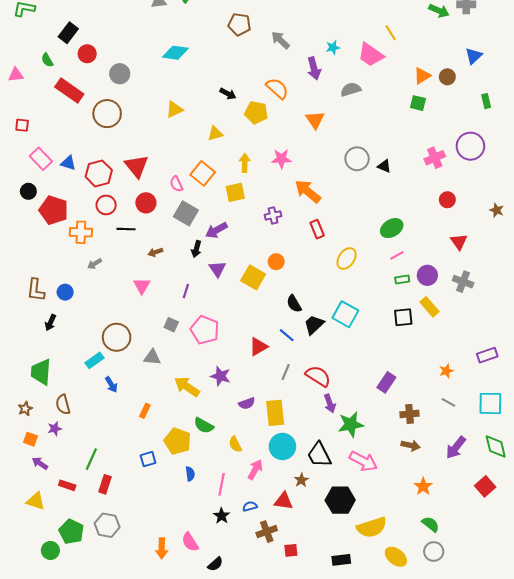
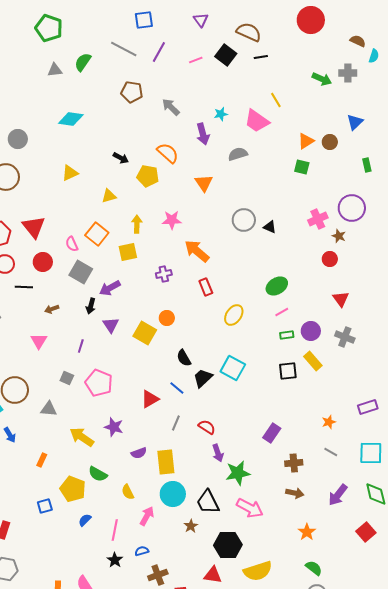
brown star: (497, 210) -> (339, 236), moved
red semicircle: (318, 376) -> (207, 427), size x0.7
blue semicircle: (190, 474) -> (85, 520), turned -128
red triangle: (284, 501) -> (213, 575), moved

